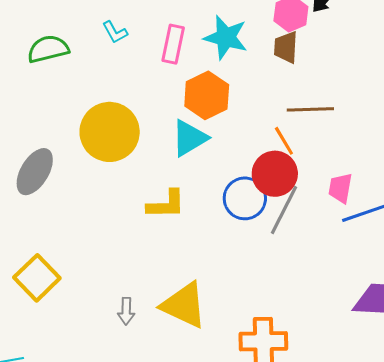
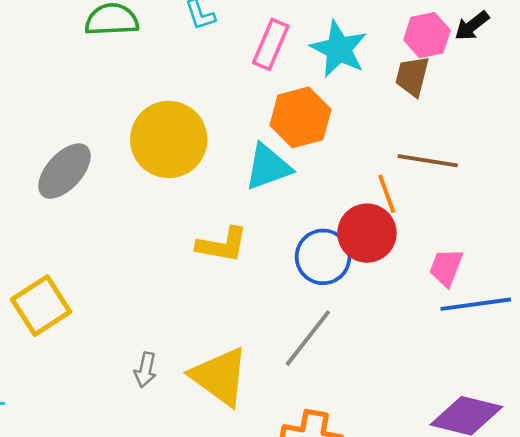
gray line: (284, 210) -> (308, 338), moved

